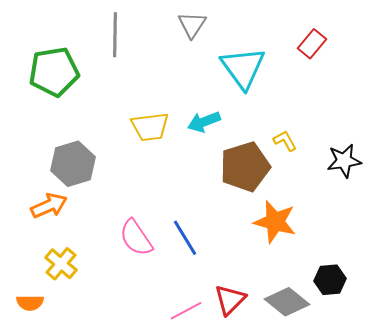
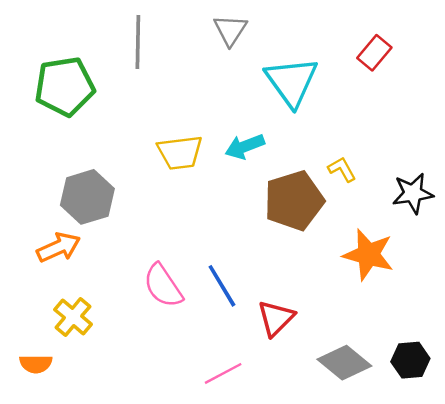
orange star: (275, 222) -> (368, 255), moved
black hexagon: (330, 280) -> (410, 360), moved
red triangle: (230, 300) -> (276, 318), moved

